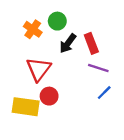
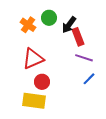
black arrow: (68, 43) -> (69, 25), moved
red triangle: (39, 69) -> (33, 59), turned 30
yellow rectangle: (26, 107) -> (34, 101), moved

